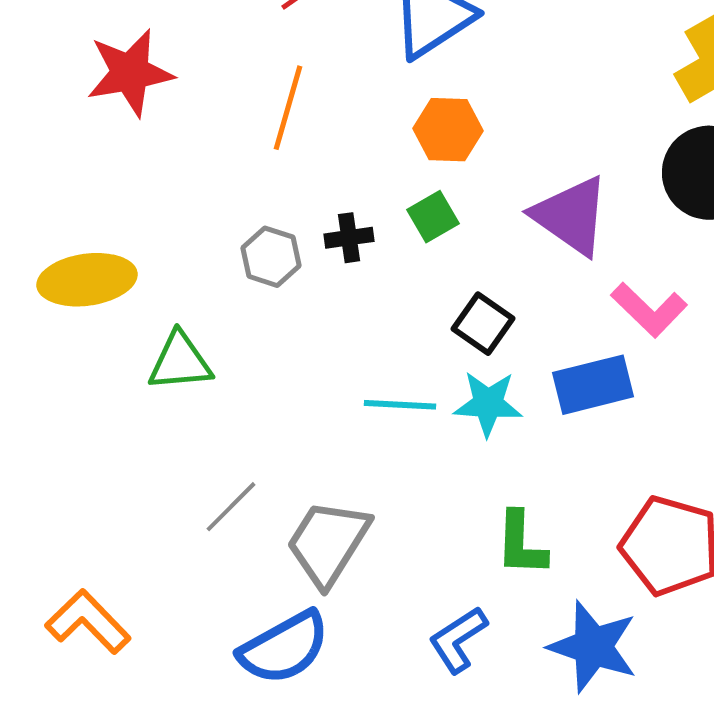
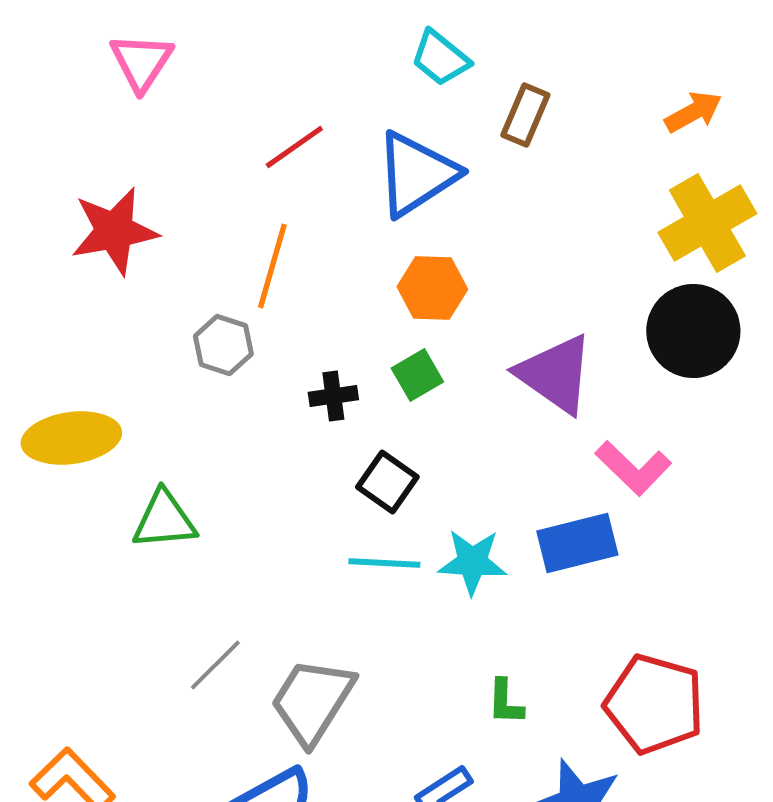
gray hexagon: (271, 257) -> (223, 345), moved
black square: (483, 324) -> (387, 482), moved
green L-shape: (521, 544) -> (505, 702), size x0.7

